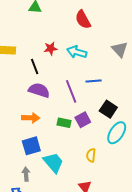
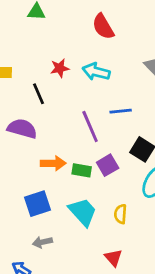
purple semicircle: (39, 90) -> (22, 129), moved
orange arrow: (31, 118) -> (53, 163), moved
cyan trapezoid: (53, 163) -> (83, 212), moved
gray arrow: (26, 174) -> (42, 242), moved, turned -96

